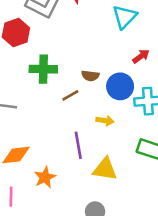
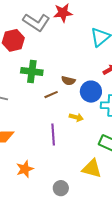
yellow triangle: (105, 169) -> (92, 169), moved
orange star: (45, 177) -> (25, 169), moved

